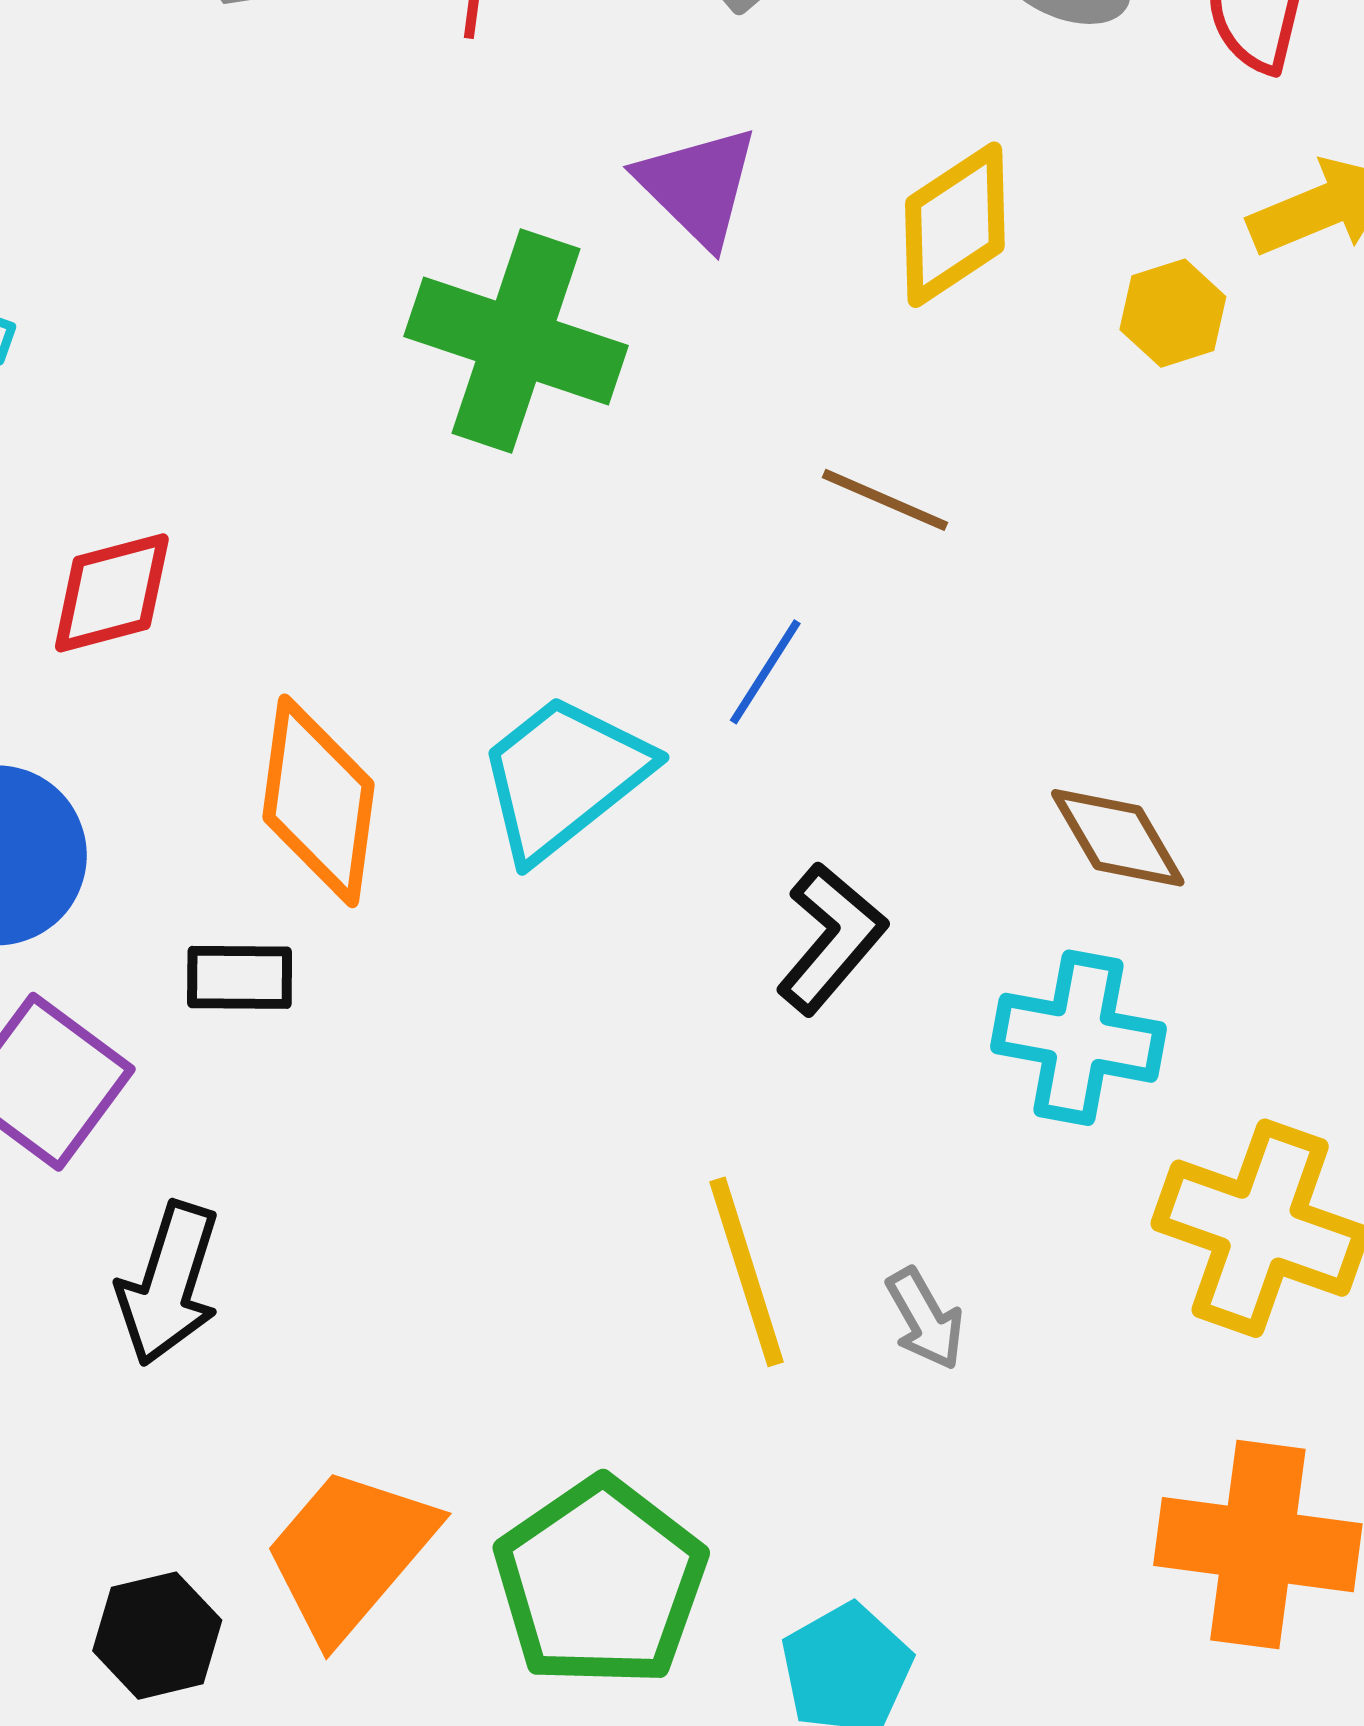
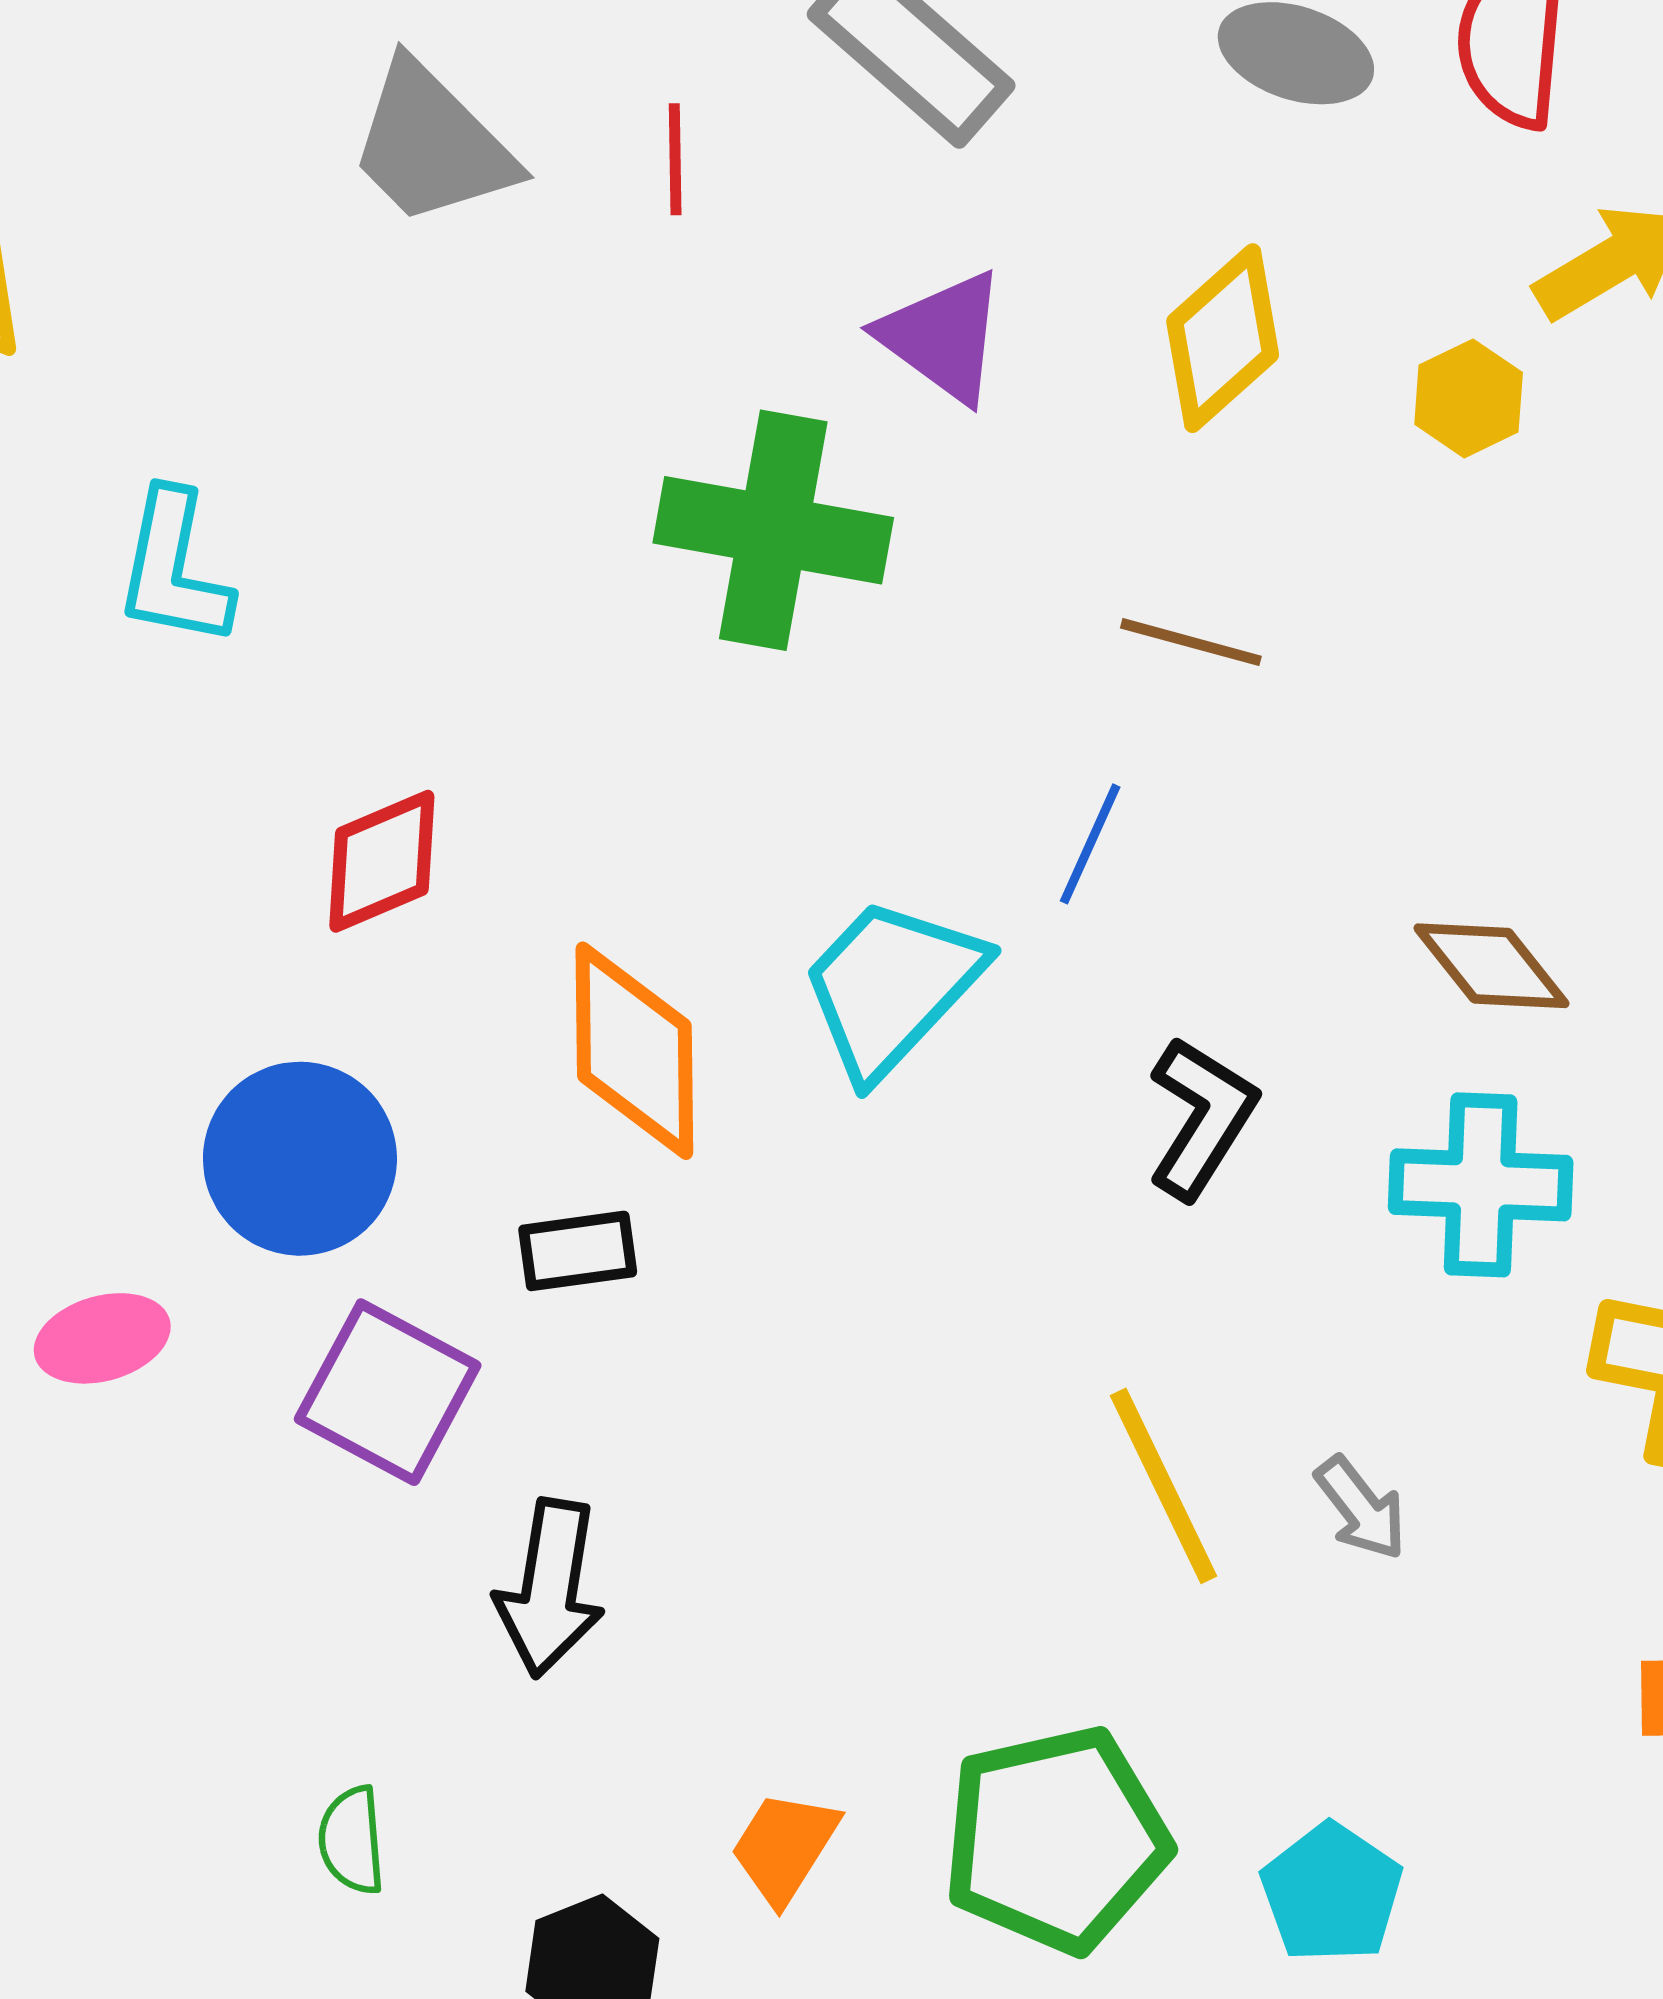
orange trapezoid: (350, 1553) -> (784, 1847), size x0.6
green pentagon: (600, 1583) -> (1056, 1839), turned 30

